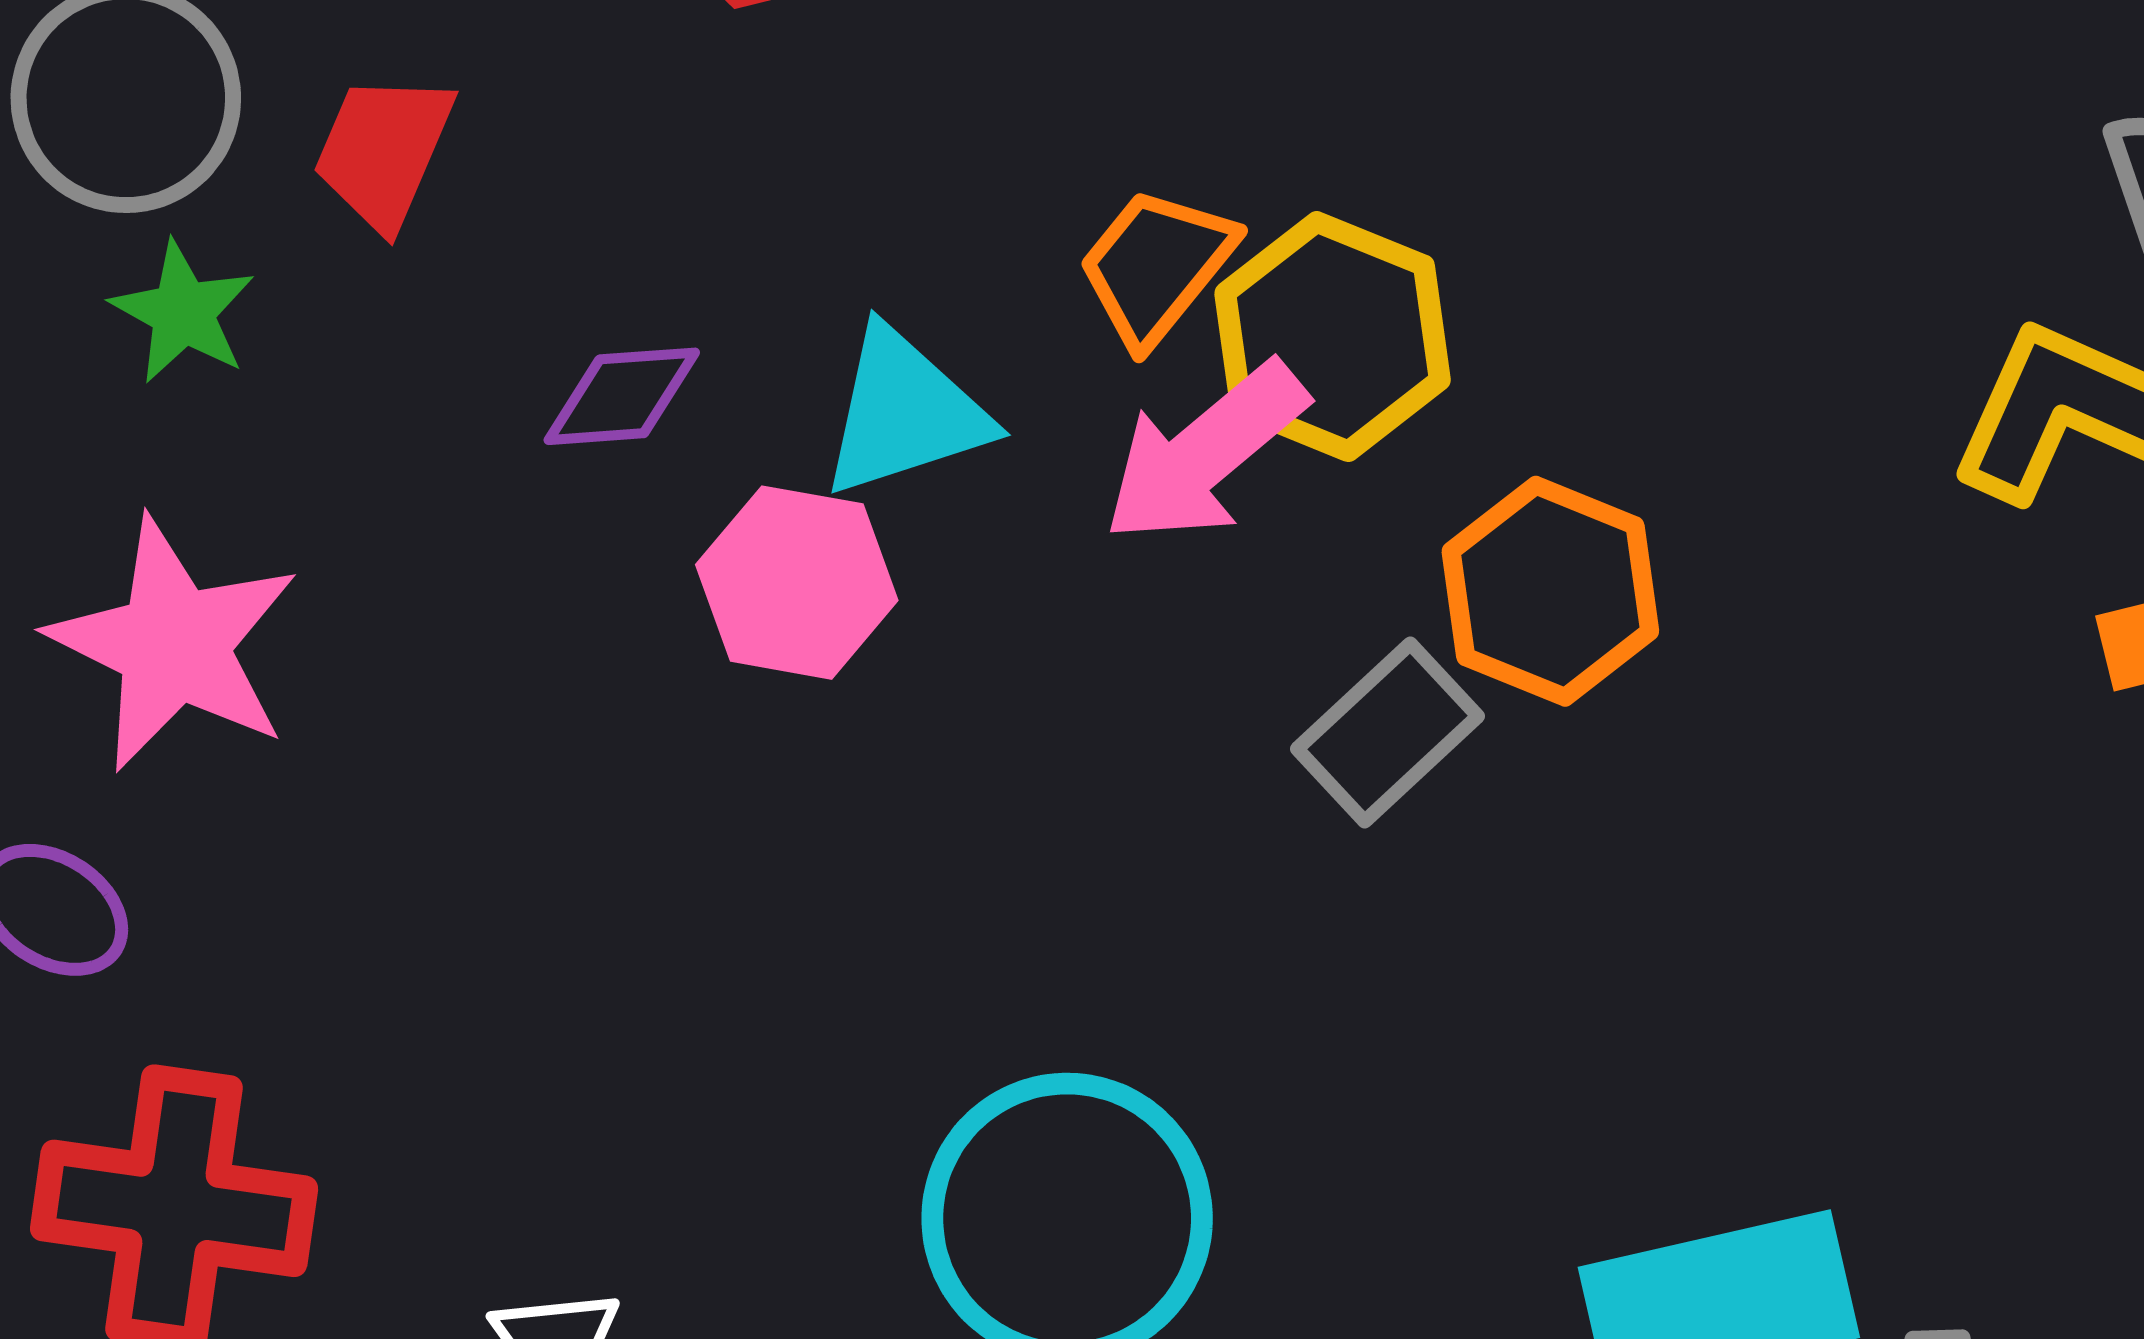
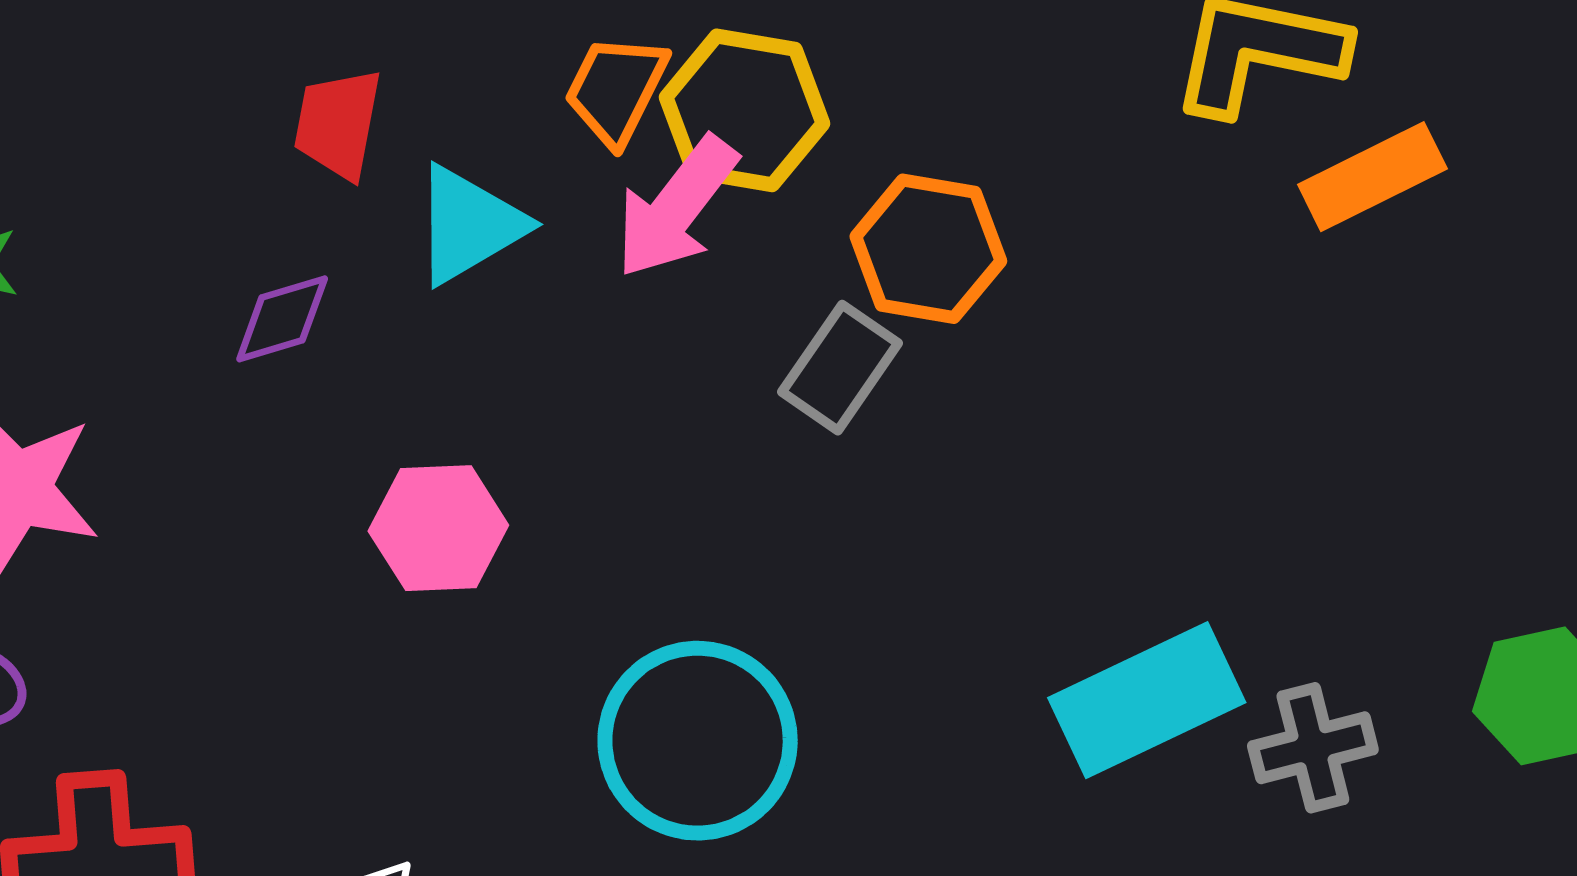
red trapezoid: (384, 151) -> (338, 124), moved
purple diamond: (622, 396) -> (282, 319), moved
pink hexagon: (797, 583) -> (438, 528), moved

